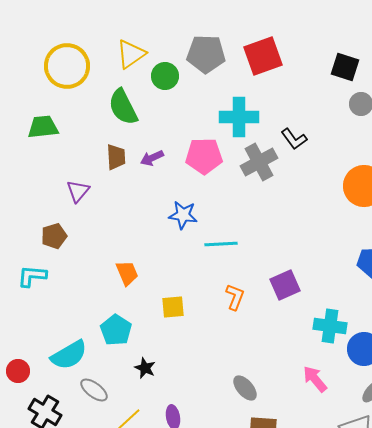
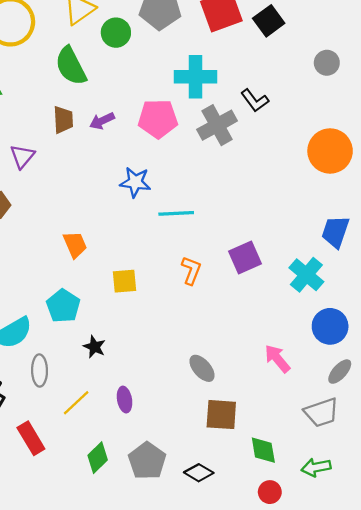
black square: (345, 67) -> (269, 21), moved, turned 36
cyan cross: (330, 326) -> (306, 275), moved, turned 32
gray ellipse: (94, 390) -> (40, 370), turned 52

